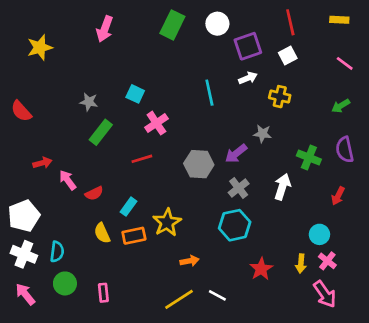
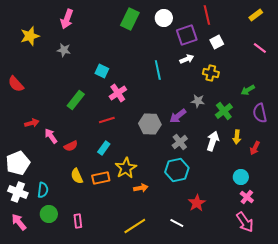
yellow rectangle: (339, 20) -> (256, 15), turned -40
red line: (290, 22) -> (207, 15), moved
pink arrow: (105, 29) -> (67, 19), moved
gray star: (89, 102) -> (64, 50), moved
green arrow: (341, 106) -> (248, 90), moved
green cross: (309, 158) -> (224, 111), moved, turned 30
cyan rectangle: (129, 207) -> (104, 148), moved
orange arrow: (190, 261) -> (141, 188), moved
yellow arrow: (301, 264) -> (237, 137), moved
white line: (217, 295) -> (177, 223), moved

